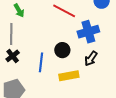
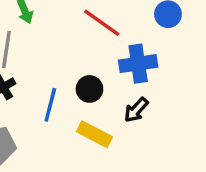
yellow rectangle: (69, 76) -> (94, 134), turned 30

